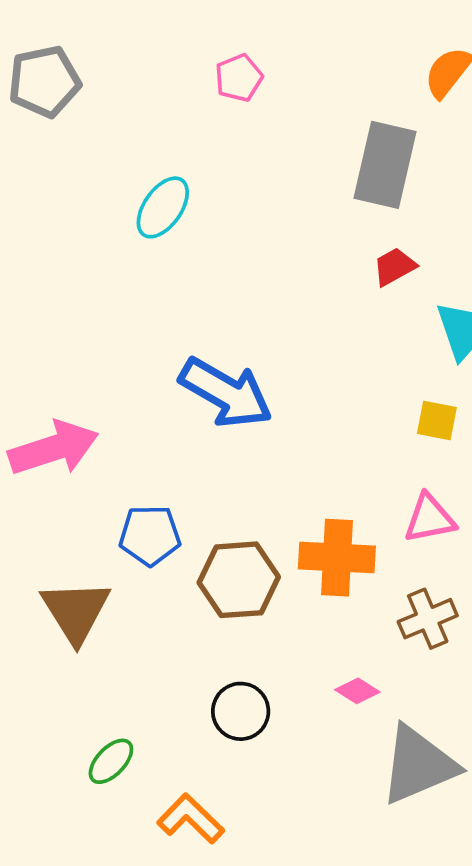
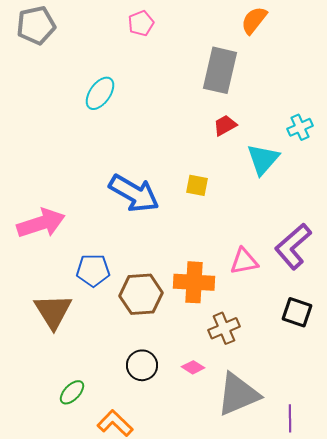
yellow square: (437, 420) -> (197, 185), moved
brown cross: (428, 619) -> (224, 328), moved
pink diamond: (357, 691) -> (193, 367), moved

